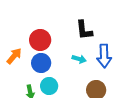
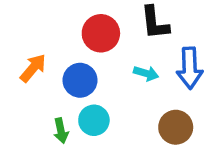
red circle: (40, 40) -> (101, 33), moved

